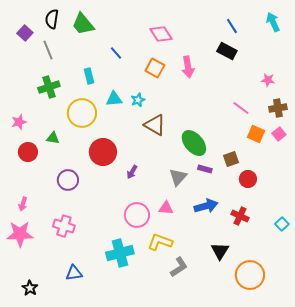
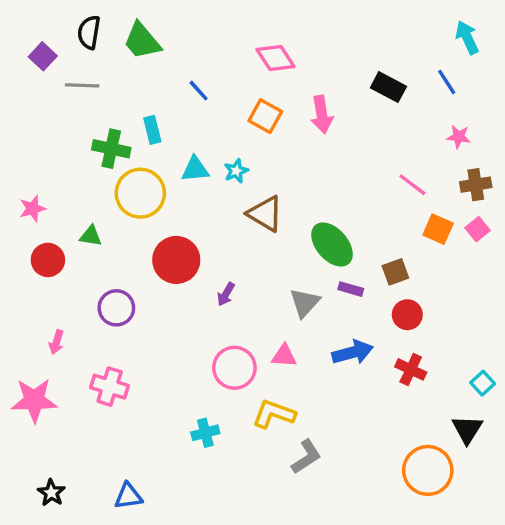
blue line: (232, 26) -> (447, 82), moved
gray line: (48, 50) -> (82, 85), turned -66
green cross: (49, 87) -> (111, 149), moved, turned 30
red circle: (248, 179) -> (407, 315), moved
pink arrow: (23, 204) -> (56, 342), moved
black triangle: (220, 251) -> (467, 429), moved
cyan cross: (120, 253) -> (205, 433), size x0.6
blue triangle: (74, 273) -> (128, 496), moved

